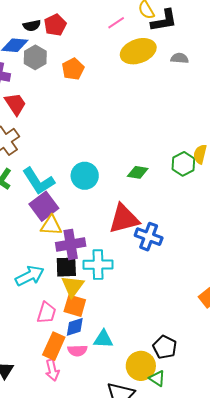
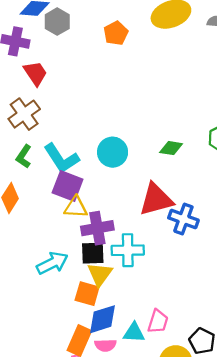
orange pentagon: (73, 69) -> (116, 33), moved
purple square: (44, 206) -> (68, 186), turned -32
orange square: (75, 306) -> (87, 294), moved
pink trapezoid: (47, 313) -> (158, 321), moved
blue diamond: (75, 327) -> (102, 319), size x1.4

